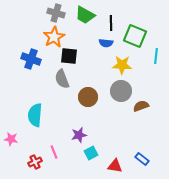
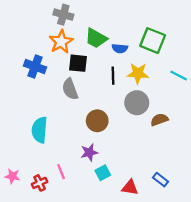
green trapezoid: (85, 15) -> (96, 38), moved
black line: (111, 23) -> (113, 76), moved
cyan line: (156, 56) -> (179, 76), moved, turned -70
brown circle: (88, 97) -> (97, 121), moved
pink star: (11, 139) -> (12, 176), moved

